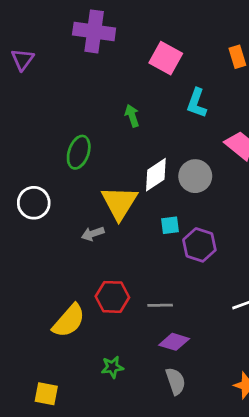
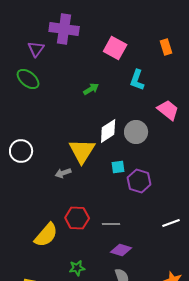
purple triangle: (22, 60) -> (36, 49), moved
green arrow: (132, 116) -> (91, 89), turned 77
green ellipse: (79, 152) -> (28, 79), moved, turned -70

